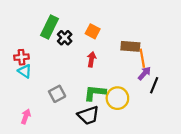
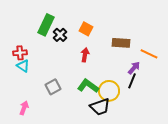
orange line: (142, 58) -> (149, 54), moved, turned -54
black line: (154, 85) -> (132, 81), moved
green L-shape: (95, 93) -> (88, 86), turned 30
black trapezoid: (88, 115) -> (100, 107), moved

